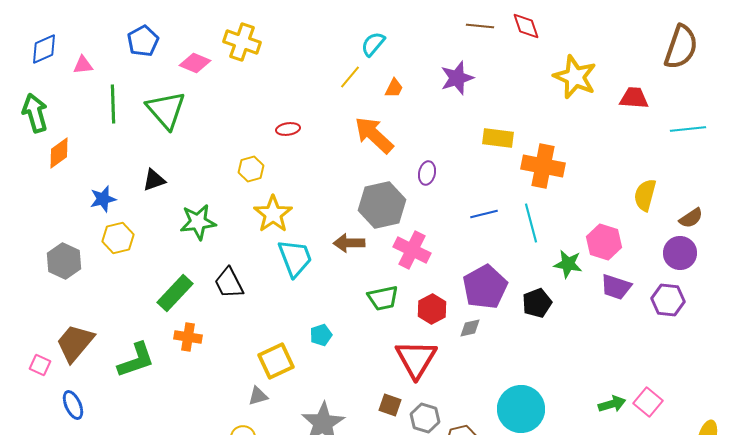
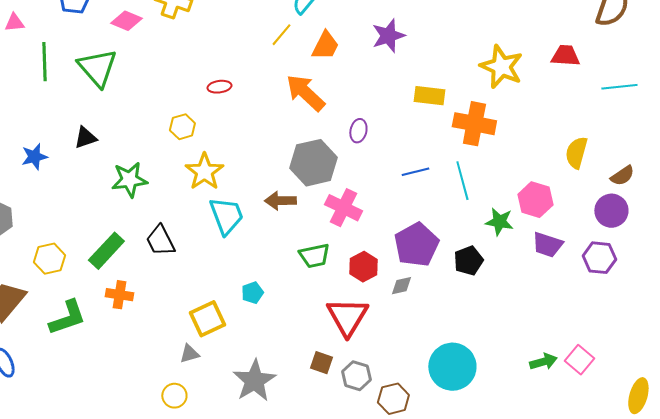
yellow star: (575, 77) -> (501, 67), moved
orange trapezoid: (394, 88) -> (325, 46), size x1.5
yellow hexagon: (118, 238) -> (49, 259), moved

